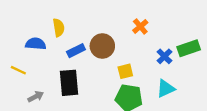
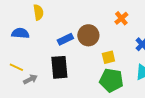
yellow semicircle: (59, 28) -> (38, 12), moved
blue semicircle: (36, 44) -> (20, 33), moved
yellow line: (18, 70) -> (16, 67), moved

